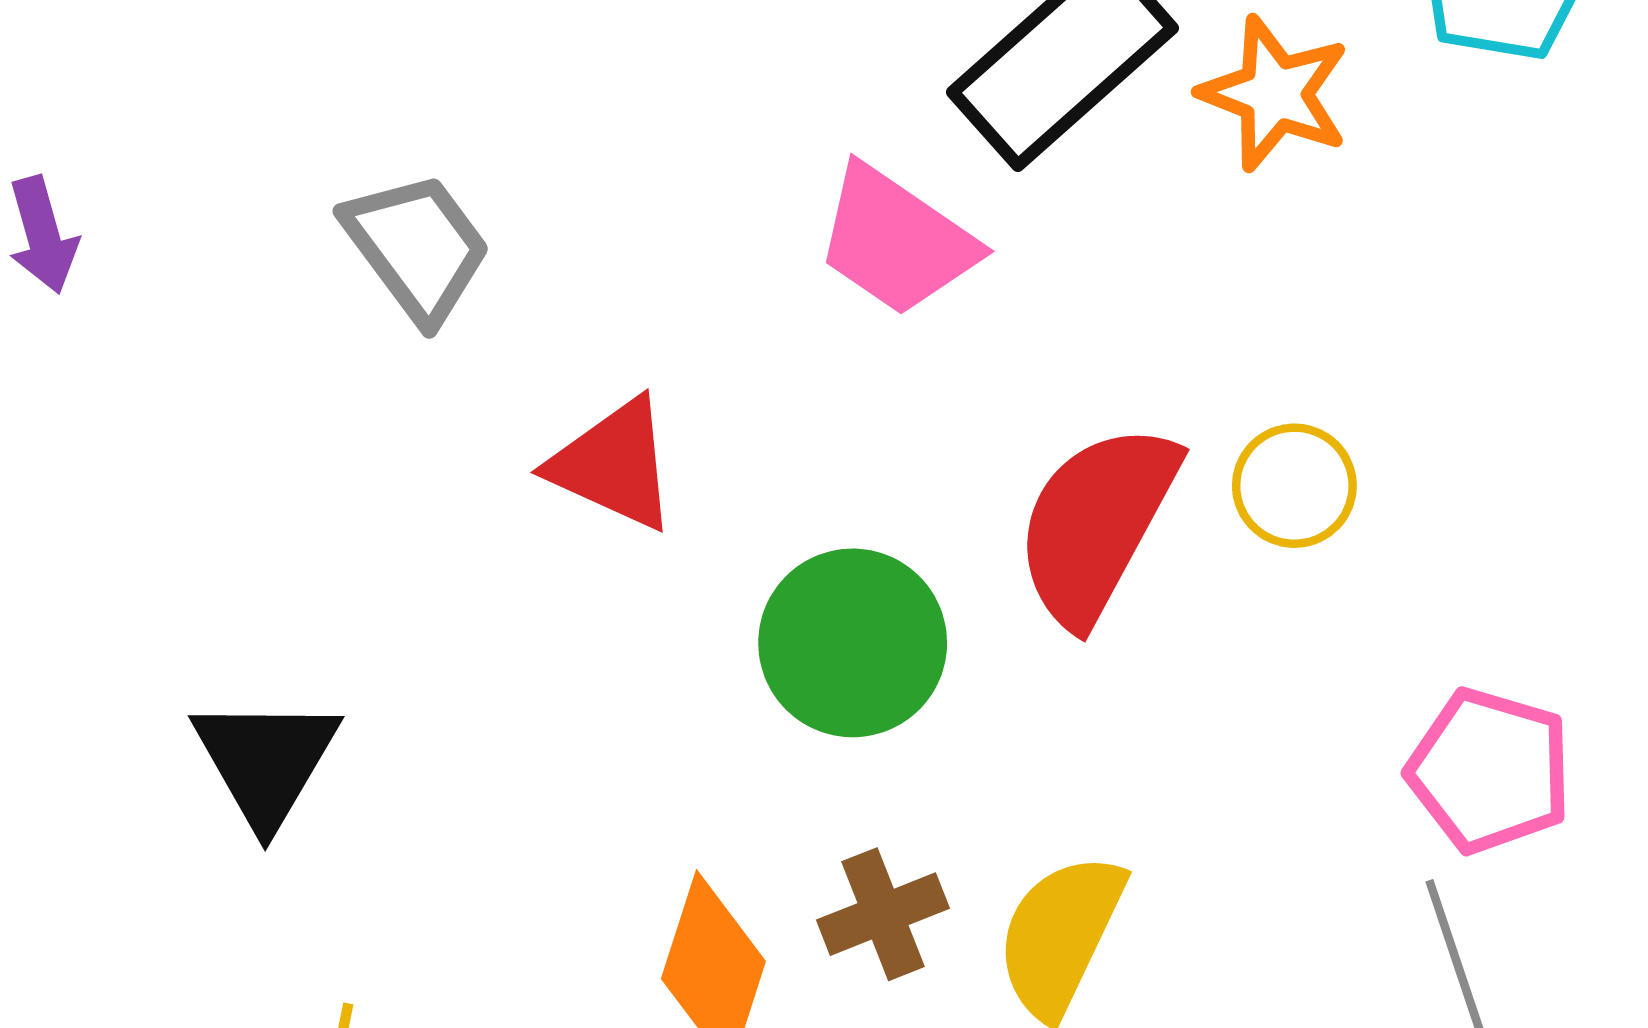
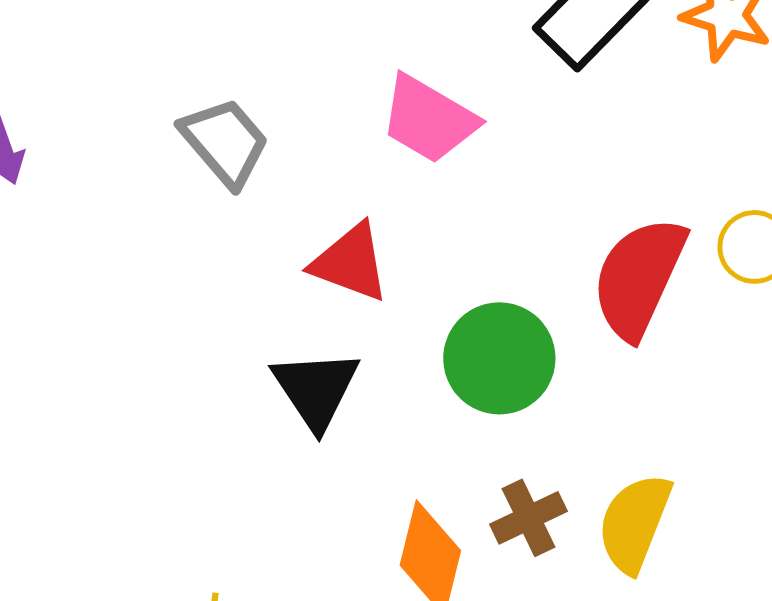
pink trapezoid: (896, 241) -> (429, 119), moved
black triangle: (266, 761) -> (316, 389), moved

